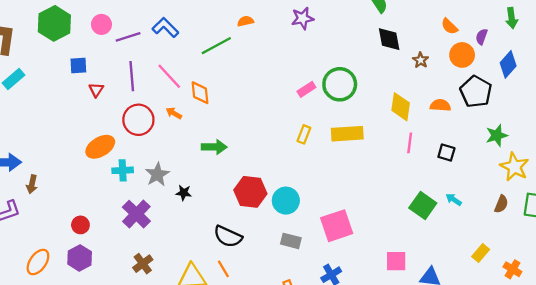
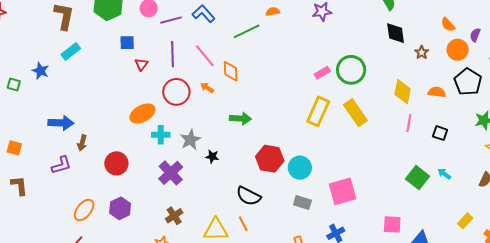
yellow rectangle: (304, 134) -> (318, 111), size x1.8
yellow rectangle: (347, 134) -> (355, 113), turned 56
red circle: (80, 225) -> (116, 163), moved, size x1.5

